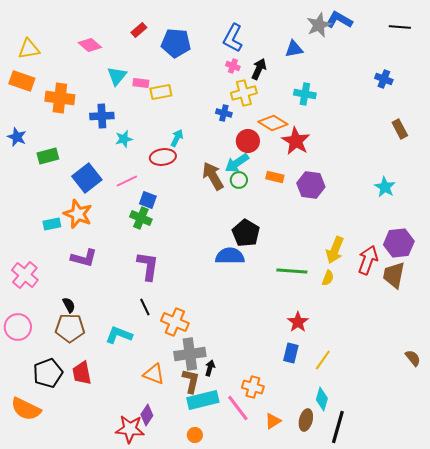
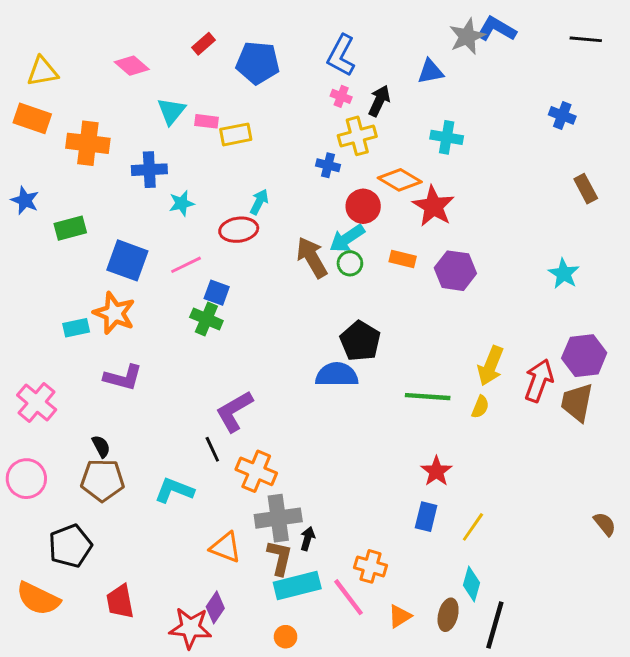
blue square: (87, 178) -> (127, 260), turned -32
purple L-shape: (148, 266) -> (234, 411), moved, turned -128
red trapezoid: (82, 373) -> (120, 602), moved

